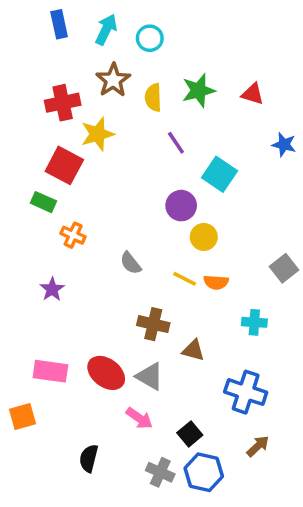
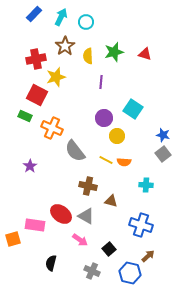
blue rectangle: (59, 24) -> (34, 14), turned 56
purple line: (176, 143) -> (101, 82), turned 40
blue star: (284, 145) -> (163, 135), moved
cyan square: (219, 174) -> (133, 109), moved
orange cross: (73, 235) -> (52, 128), moved, size x1.5
gray semicircle: (131, 263) -> (75, 151), size x1.6
pink rectangle: (50, 371) -> (35, 225), moved
blue hexagon: (204, 472) -> (130, 273), moved

